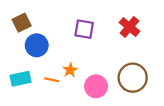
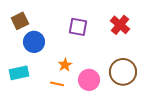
orange line: (52, 80) -> (57, 84), moved

